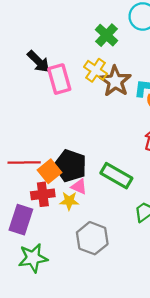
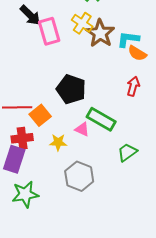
black pentagon: (70, 166) -> (71, 89), moved
pink triangle: (79, 187) -> (82, 129), moved
red cross: (43, 194) -> (22, 138), moved

